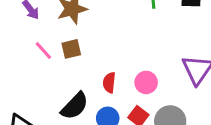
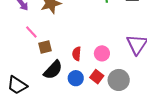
brown square: (71, 49) -> (45, 47), moved

